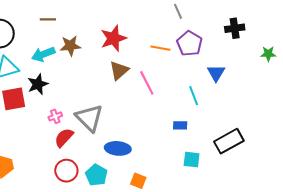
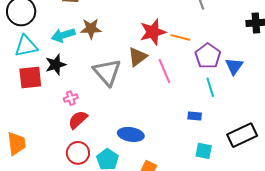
red star: (114, 38) -> (153, 32), moved
purple pentagon: (189, 44) -> (208, 56), moved
gray triangle: (89, 118) -> (107, 72), moved

